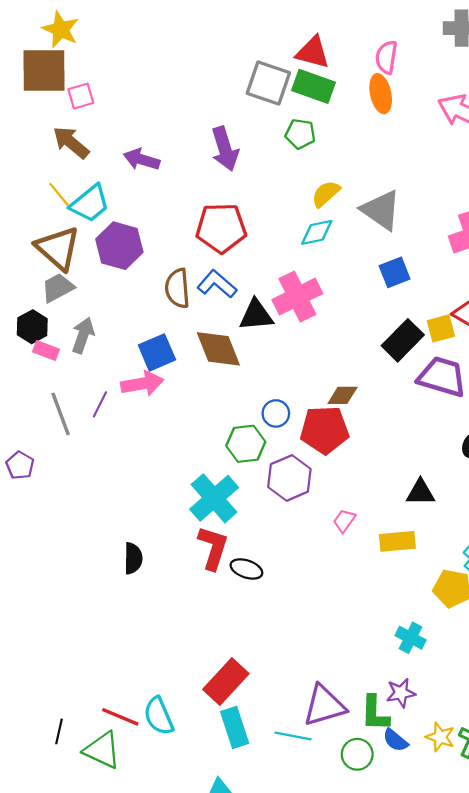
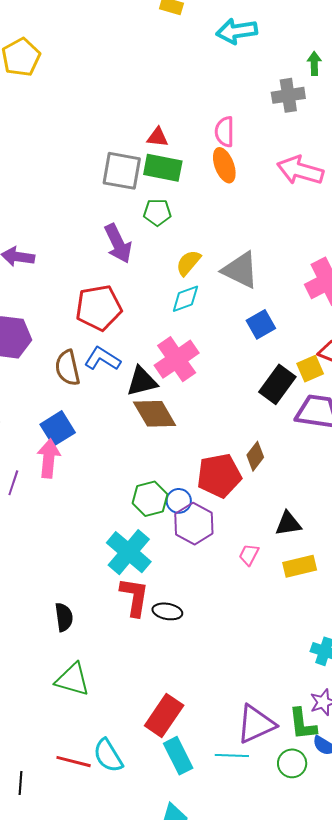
red triangle: (313, 52) -> (158, 137), size x0.7
purple arrow: (225, 149) -> (118, 243), moved
brown diamond: (218, 349) -> (155, 414), moved
pink arrow: (142, 384) -> (49, 458), turned -66
brown diamond: (342, 395) -> (255, 456), moved, turned -44
blue circle: (276, 413) -> (179, 501), moved
black triangle: (420, 493) -> (288, 524), moved
green triangle: (102, 750) -> (73, 680), moved

